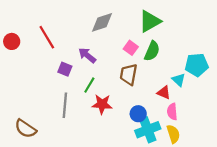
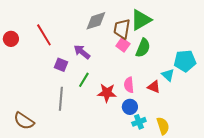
brown trapezoid: (129, 74) -> (122, 29), moved
red star: (102, 104) -> (107, 93), moved
pink semicircle: (172, 112) -> (129, 85), moved
cyan cross: (148, 130) -> (139, 122), size x0.6

